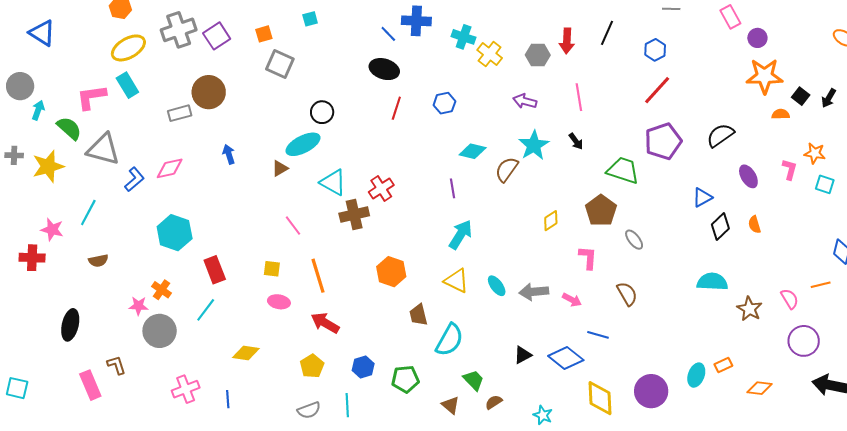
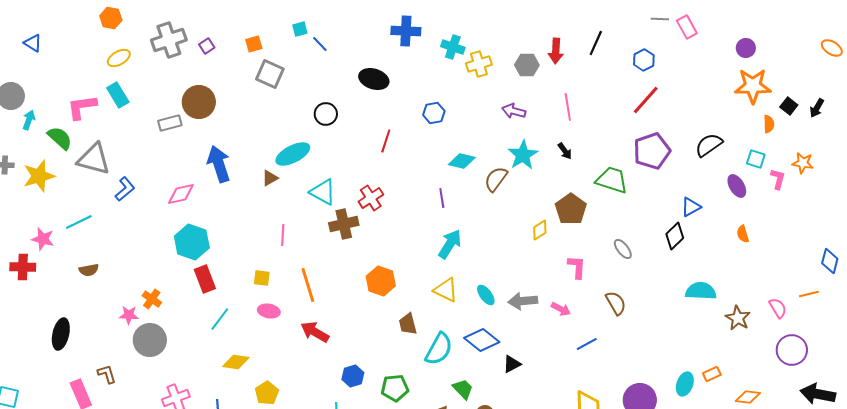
pink rectangle: (730, 17) -> (687, 27), moved
blue triangle: (42, 33) -> (33, 43), size x0.7
blue line: (388, 34) -> (320, 44), moved
purple square: (217, 36) -> (207, 46), size x0.6
yellow ellipse: (128, 48) -> (119, 58), size x0.7
yellow cross: (490, 54) -> (479, 64), turned 35
red line: (396, 108) -> (386, 141), moved
black circle: (322, 112) -> (326, 114), moved
orange semicircle: (781, 114) -> (769, 124), turned 90
blue arrow: (229, 154) -> (219, 164), size x1.8
pink diamond: (170, 168) -> (181, 194), moved
cyan square: (825, 184) -> (756, 159), moved
brown pentagon: (601, 211) -> (571, 209), moved
cyan line: (88, 213) -> (79, 222), turned 36
pink line: (293, 226) -> (283, 235), turned 40
black diamond: (720, 227) -> (675, 236), moved
cyan hexagon: (175, 233) -> (192, 242), moved
cyan line: (206, 310) -> (220, 319), moved
blue line: (598, 335) -> (587, 344), turned -45
blue diamond: (566, 358) -> (482, 340), moved
yellow pentagon: (312, 366) -> (267, 393), moved

